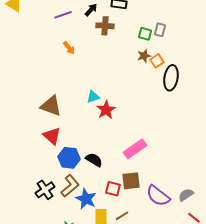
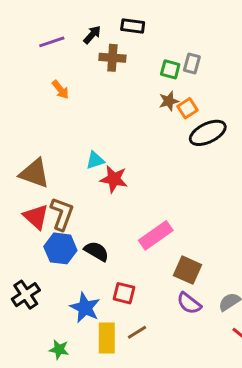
black ellipse: (171, 78) -> (208, 133), turned 55
red star: (106, 110) -> (114, 179), turned -30
brown square: (131, 181) -> (188, 270), moved, turned 30
brown L-shape: (70, 186) -> (62, 214), moved, turned -30
purple semicircle: (158, 196) -> (189, 303), size x0.7

